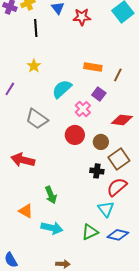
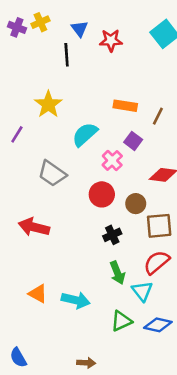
black line: (36, 28) -> (67, 55), moved
yellow star: (34, 66) -> (48, 104), size x1.5
brown square: (119, 159) -> (159, 226), turned 30
black cross: (97, 171) -> (112, 235), moved, turned -32
green arrow: (51, 195) -> (117, 273), moved
cyan arrow: (52, 228) -> (76, 300), moved

